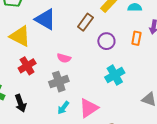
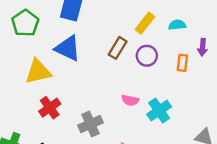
yellow triangle: (20, 36) -> (38, 72), turned -35
purple circle: (106, 41) -> (147, 56), moved
pink semicircle: (64, 58) -> (130, 100), moved

